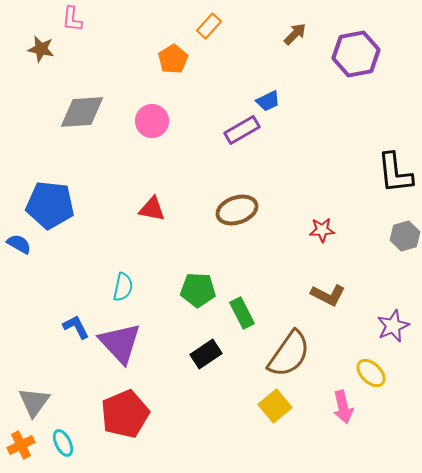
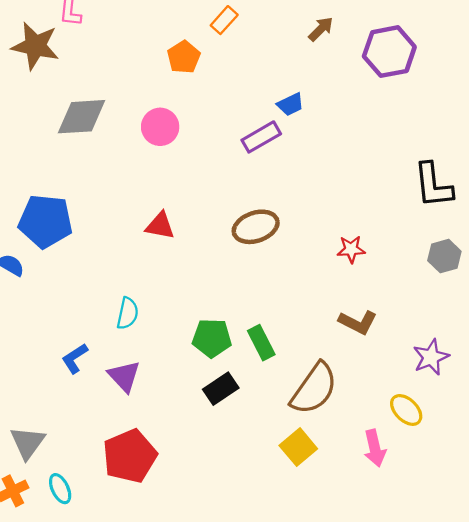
brown star: (41, 49) -> (35, 46), size x1.6
green pentagon: (198, 290) -> (212, 338), moved
blue L-shape: (76, 327) -> (75, 358), turned -96
purple triangle: (120, 343) -> (124, 376), size x0.7

